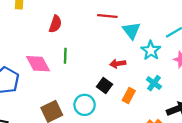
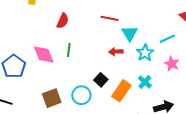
red arrow: (118, 64) -> (116, 52), moved
orange rectangle: (129, 96) -> (121, 91), size x1.5

